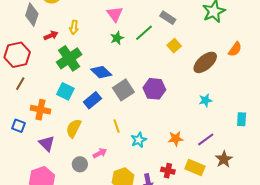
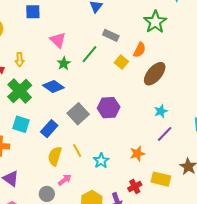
orange semicircle: (235, 49) -> (140, 50), moved
blue diamond: (101, 72) -> (53, 86), moved
yellow semicircle: (74, 128) -> (55, 156), moved
purple line: (206, 139) -> (165, 134), moved
red cross: (168, 171) -> (135, 186), turned -32

